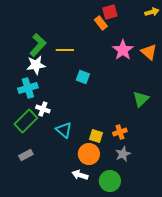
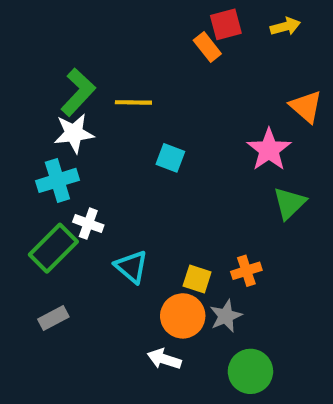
yellow arrow: (152, 12) -> (285, 26), moved
pink star: (123, 50) -> (269, 150), moved
gray star: (123, 154) -> (226, 316), moved
green circle: (110, 181) -> (250, 371), moved

